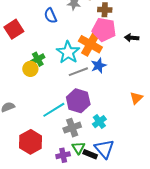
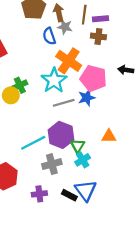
blue semicircle: (50, 16) -> (49, 36), moved
pink pentagon: (104, 30) -> (93, 78), moved
orange cross: (90, 44) -> (69, 61), moved
orange triangle: (136, 98) -> (109, 136), moved, turned 40
green triangle: (78, 148) -> (78, 146), moved

